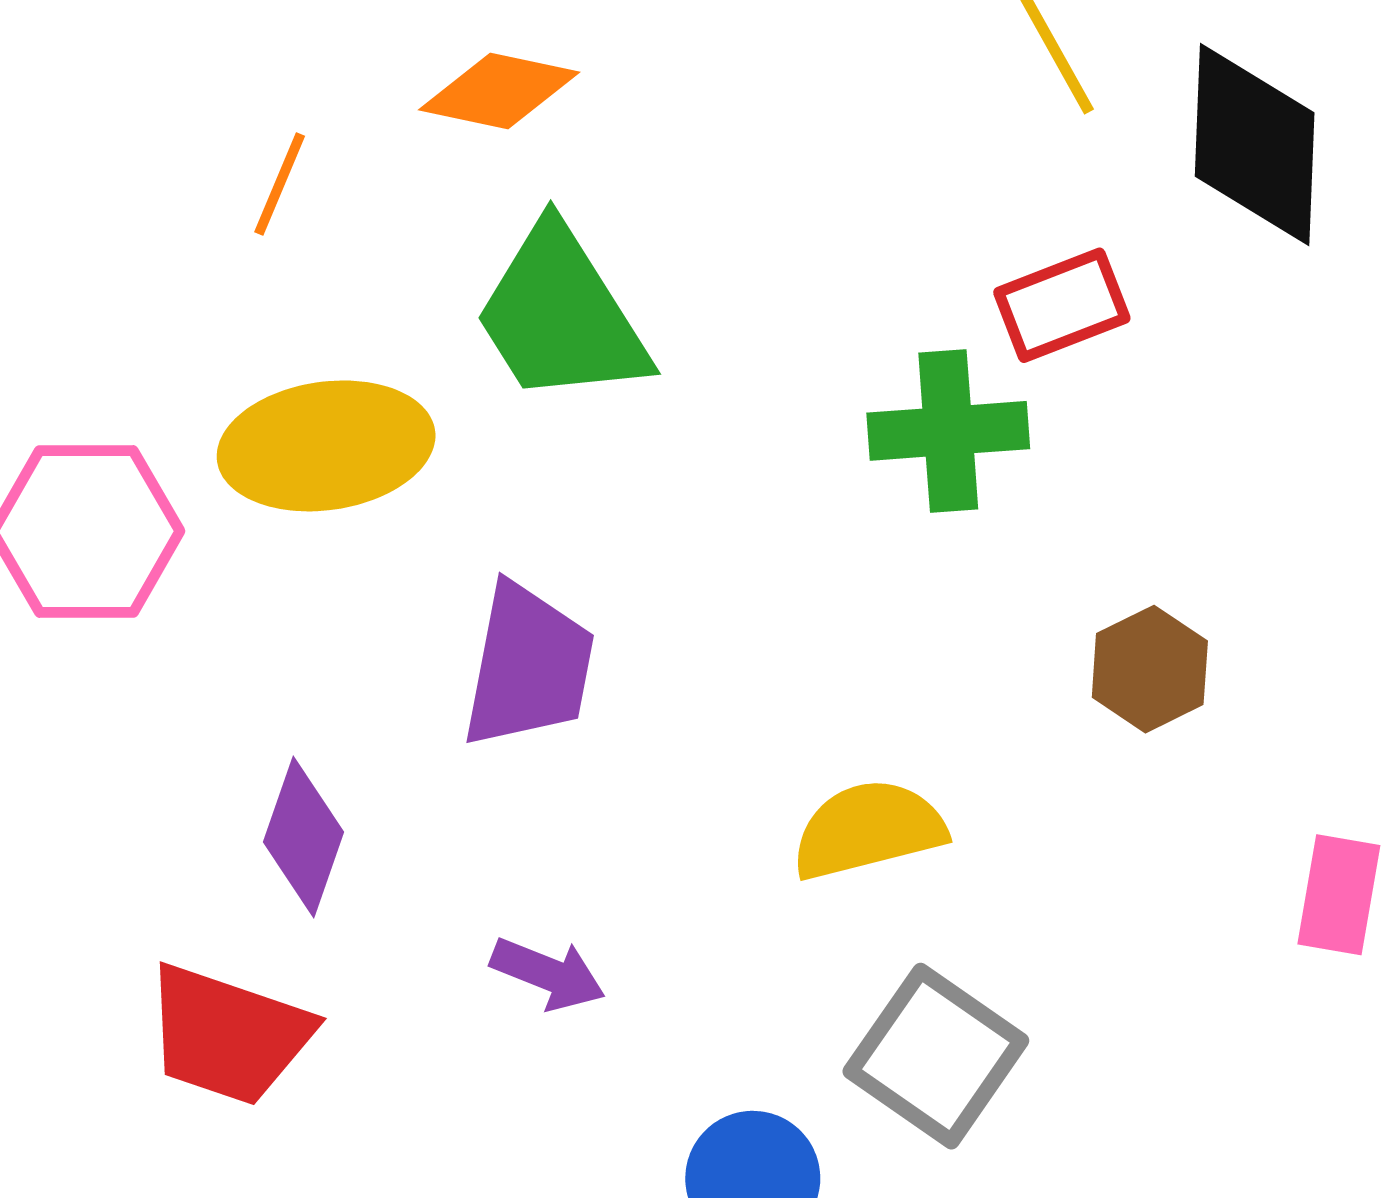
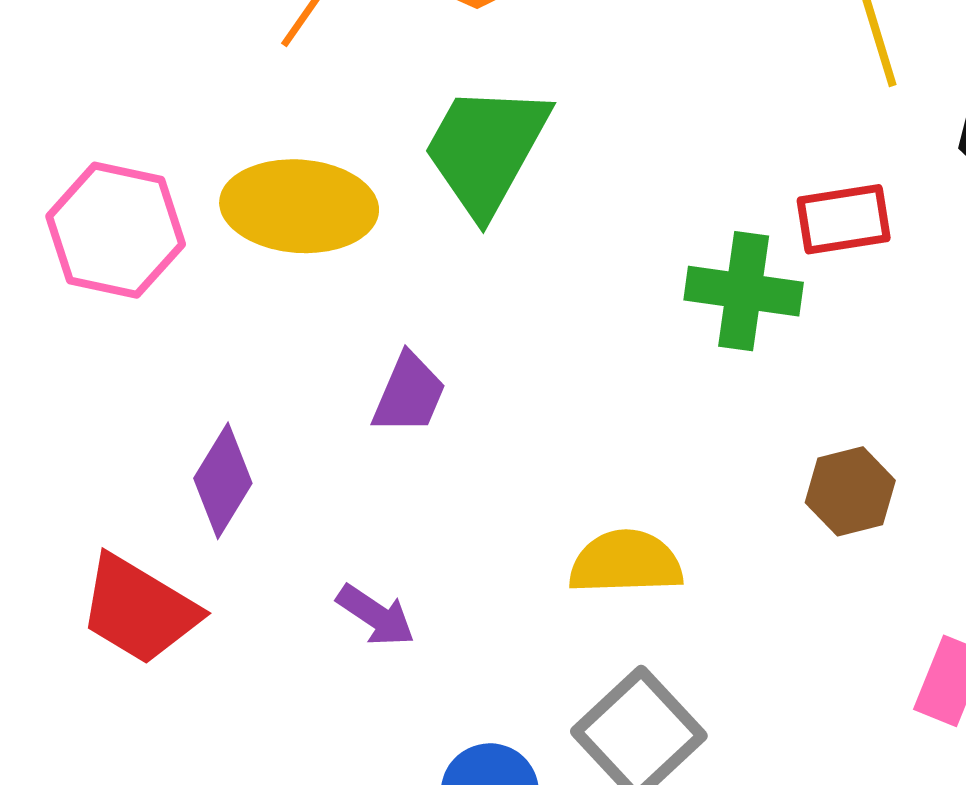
green trapezoid: (561, 315) -> (486, 149), turned 49
purple trapezoid: (528, 666) -> (409, 394), size x0.7

